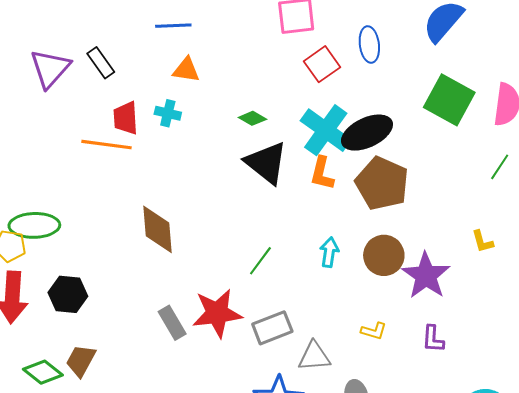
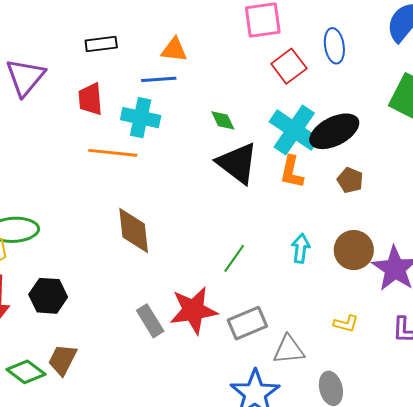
blue line: (173, 26) -> (159, 79), moved
black rectangle: (101, 63) -> (101, 44), moved, turned -60
orange triangle: (186, 70) -> (174, 50), moved
cyan cross: (168, 113) -> (141, 118), size x1.5
red trapezoid: (126, 118) -> (90, 99), moved
green diamond: (252, 118) -> (223, 120), turned 36
orange line: (107, 145) -> (113, 153), moved
brown pentagon: (382, 183) -> (350, 180), size x0.5

